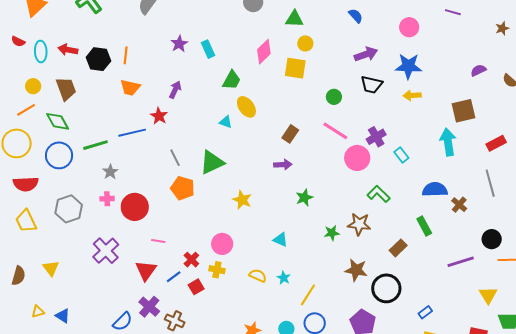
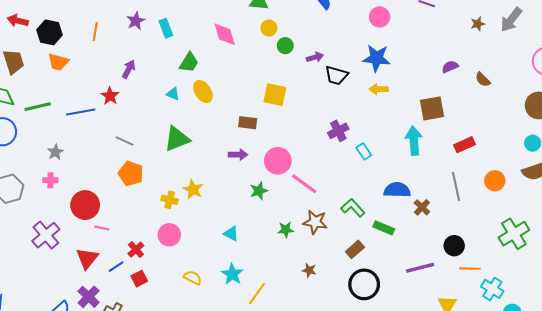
pink diamond: (264, 52) -> (225, 34), turned -65
purple arrow: (366, 54) -> (315, 57), moved, size x0.7
orange line: (126, 55) -> (95, 32), moved
yellow square: (295, 68) -> (275, 95), moved
orange trapezoid: (130, 88) -> (58, 62), moved
green circle: (334, 97) -> (285, 46), moved
cyan triangle: (226, 122) -> (173, 94), moved
pink line: (335, 131) -> (304, 184), moved
brown rectangle: (290, 134) -> (248, 123), turned 60
green line: (96, 145) -> (38, 107), moved
gray line: (175, 158) -> (125, 141), turned -42
pink circle: (357, 158) -> (278, 161), moved
green triangle: (212, 162) -> (177, 139), moved
green L-shape: (379, 194) -> (353, 208), moved
red circle: (135, 207) -> (85, 205), moved
green rectangle: (424, 226) -> (384, 228), turned -42
yellow cross: (217, 270) -> (170, 200), moved
brown star: (356, 270) -> (309, 270), size x0.6
yellow semicircle: (258, 276) -> (193, 278), moved
cyan star: (284, 278) -> (232, 274), size x1.5
black circle: (386, 288) -> (364, 284), moved

